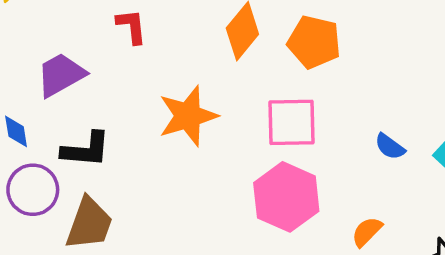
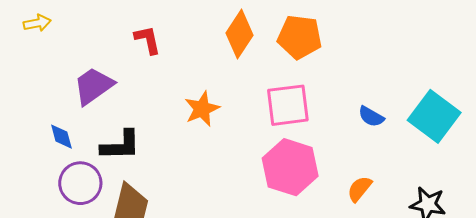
orange star: (188, 116) -> (202, 109), size x0.7

